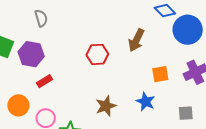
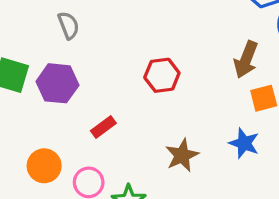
brown arrow: (136, 40) -> (246, 59), moved
red rectangle: (44, 81) -> (103, 127), moved

